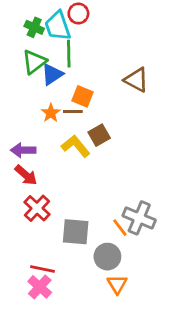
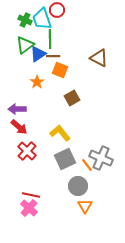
brown line: (73, 112) -> (53, 56), moved
yellow L-shape: (76, 146) -> (60, 133), moved
gray square: (76, 232) -> (65, 159), moved, turned -30

